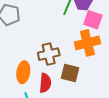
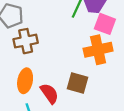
brown cross: (49, 54) -> (26, 41), moved
red semicircle: (45, 83) -> (49, 93), turned -42

